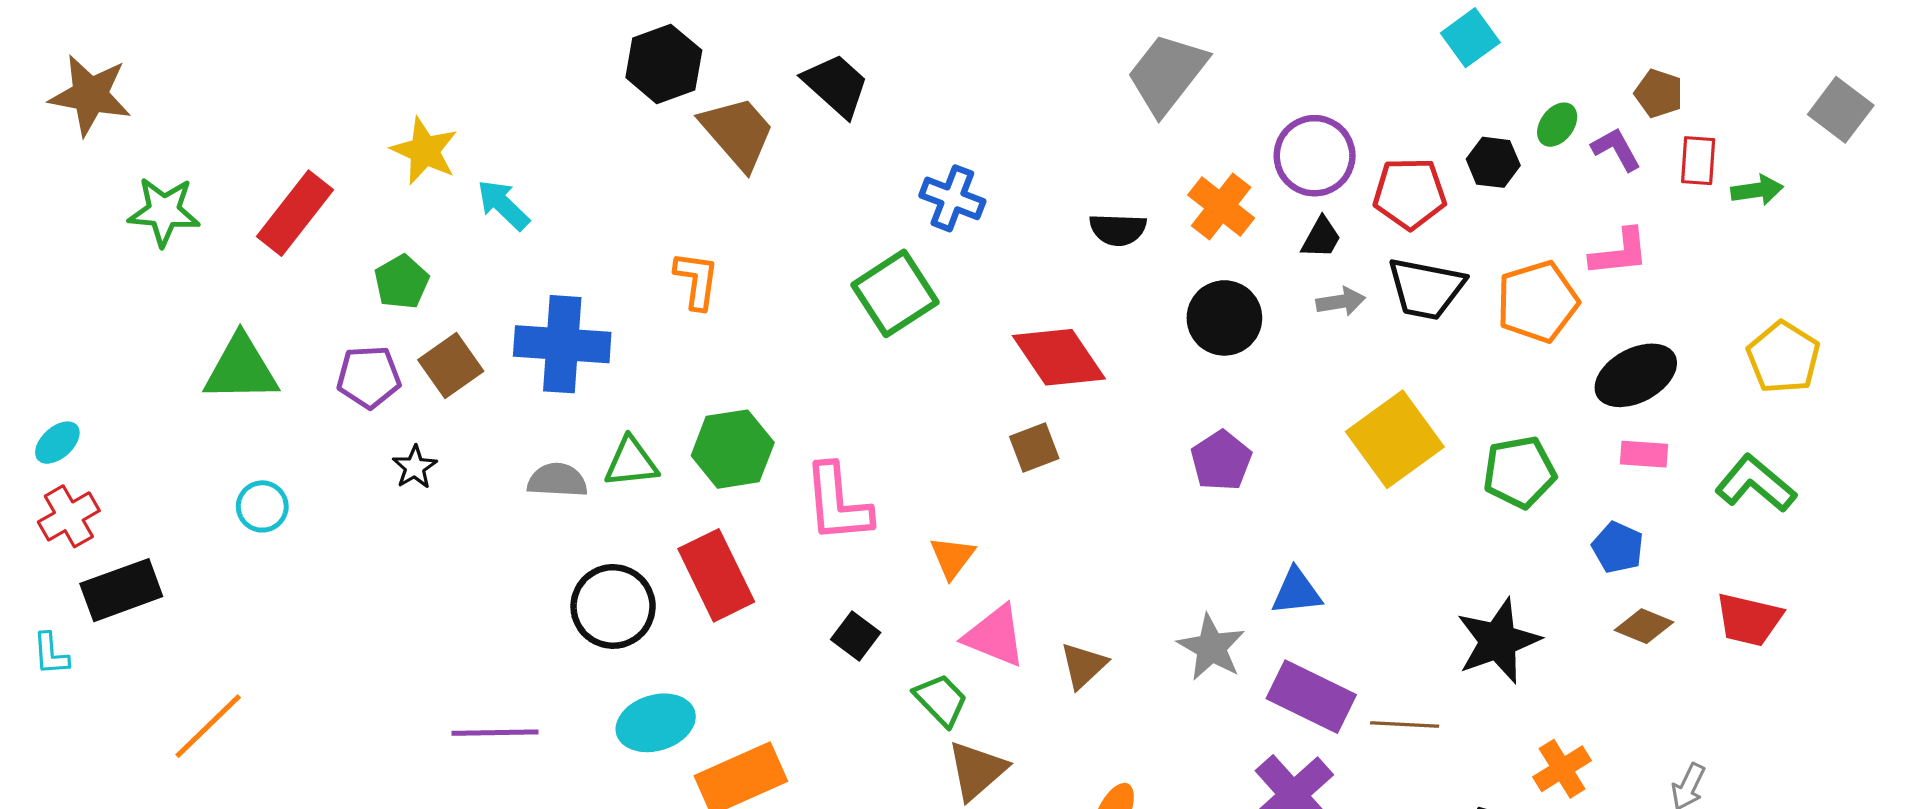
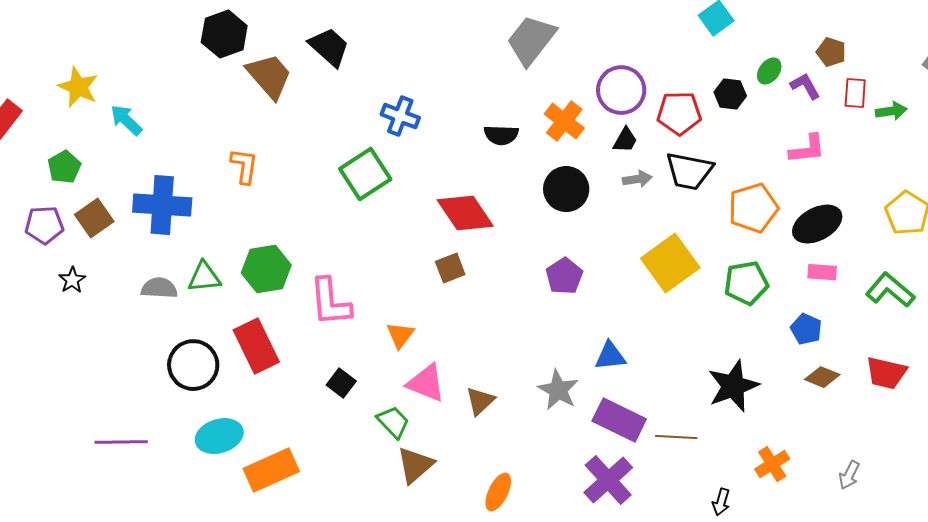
orange pentagon: (1537, 302) -> (753, 208), moved

